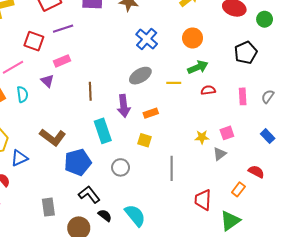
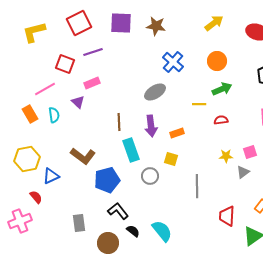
gray ellipse: (140, 76) -> (155, 92), moved
red semicircle: (208, 90) -> (221, 120), moved
brown line: (90, 91) -> (119, 122), moved
gray circle: (121, 167) -> (150, 176), moved

